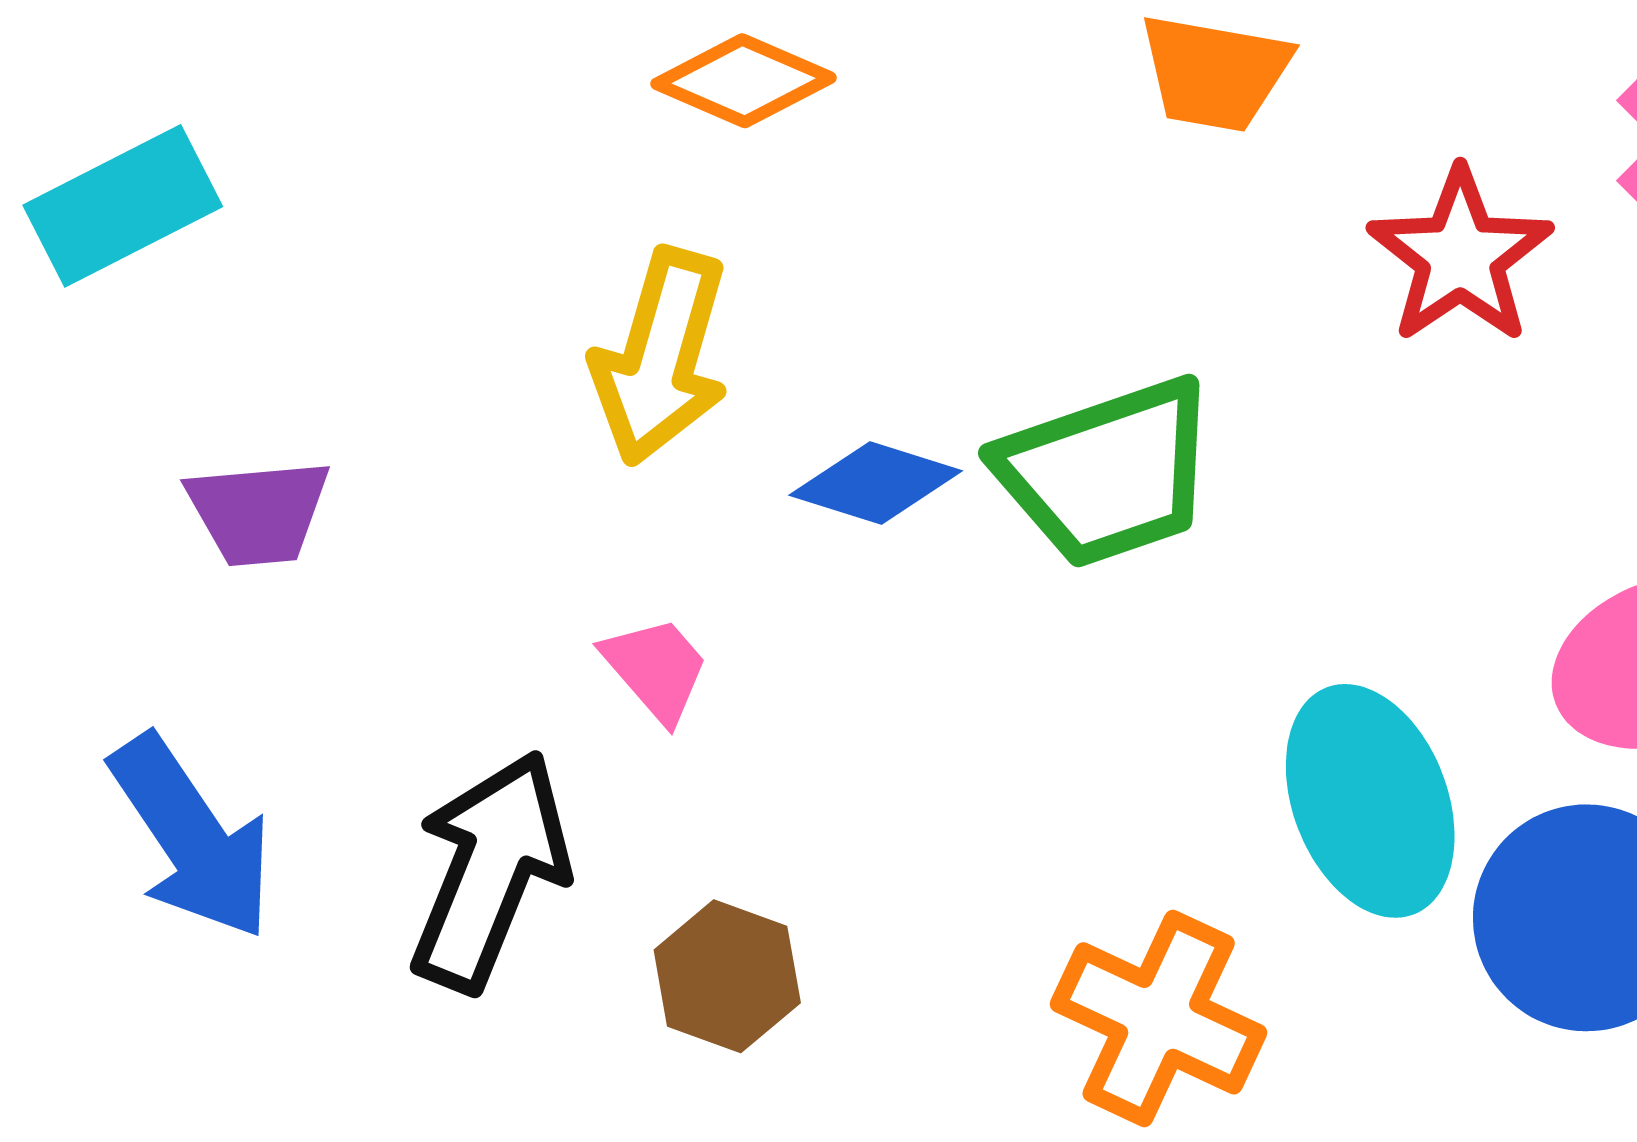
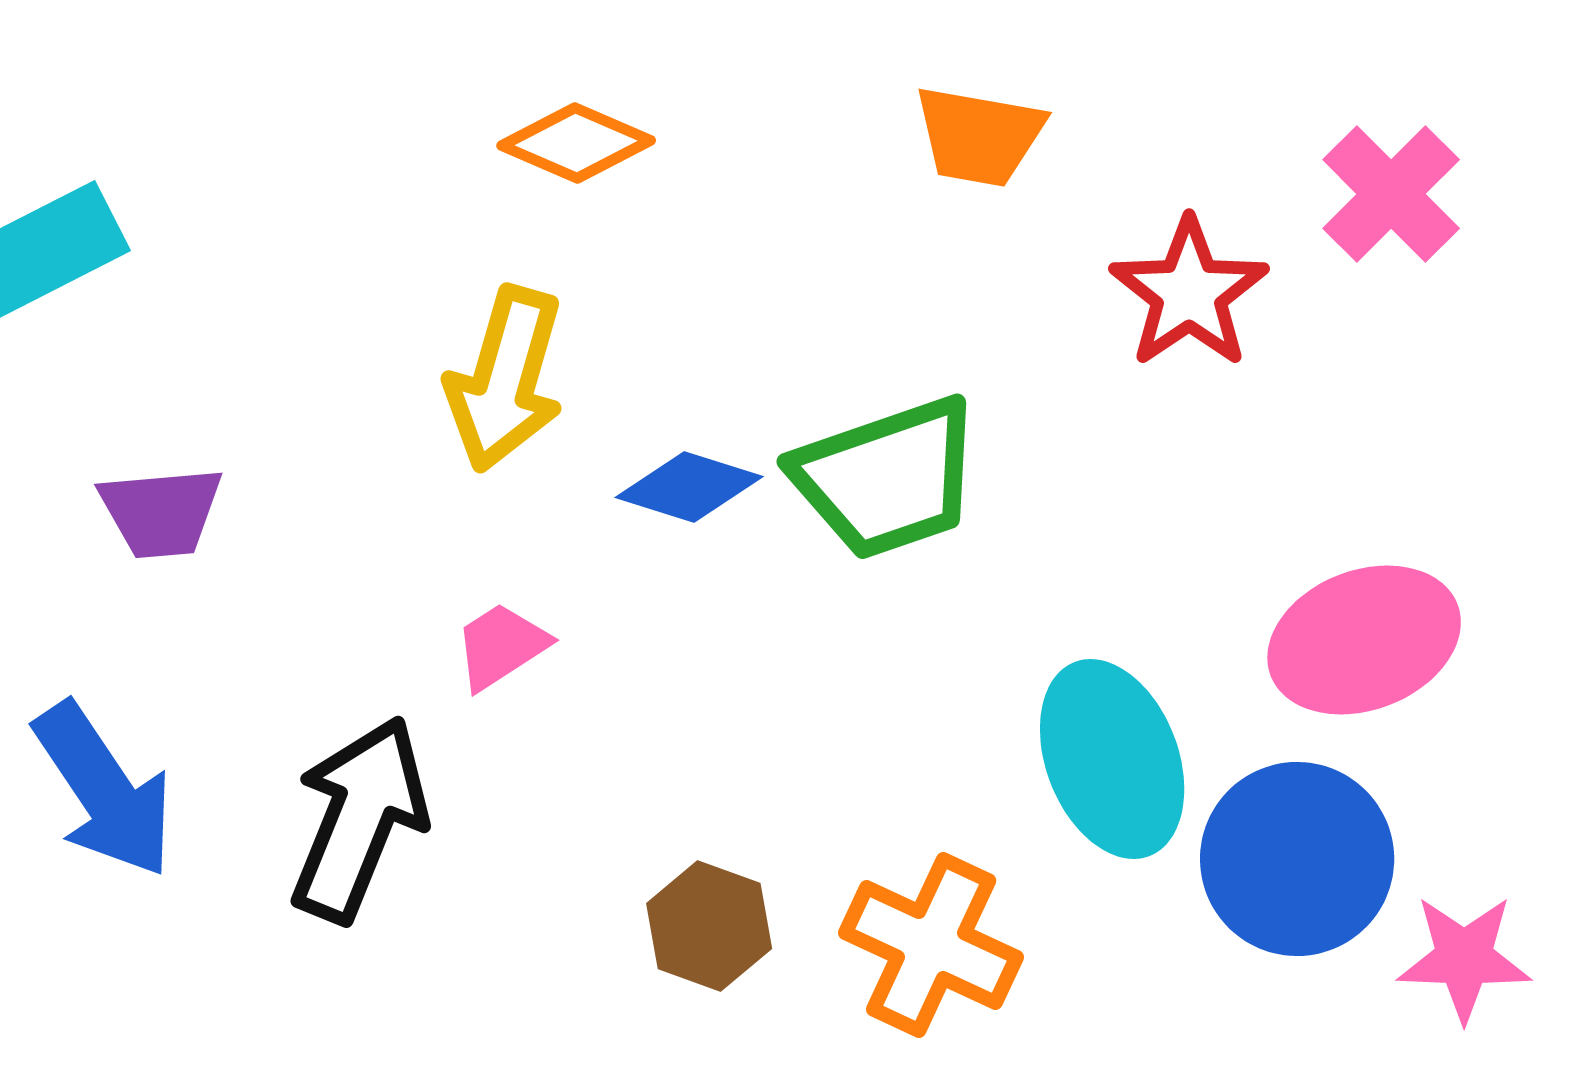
pink trapezoid: (656, 669) -> (501, 646), turned -82
brown hexagon: (727, 976) -> (709, 926), moved

